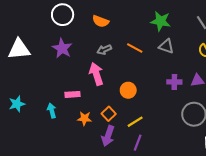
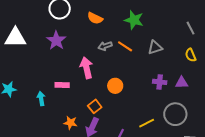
green star: (161, 21) -> (134, 20), moved
gray triangle: (166, 46) -> (155, 48), turned -42
gray arrow: (104, 50) -> (105, 46), moved
orange star: (85, 118) -> (70, 123), moved
yellow line: (135, 122) -> (147, 123), moved

